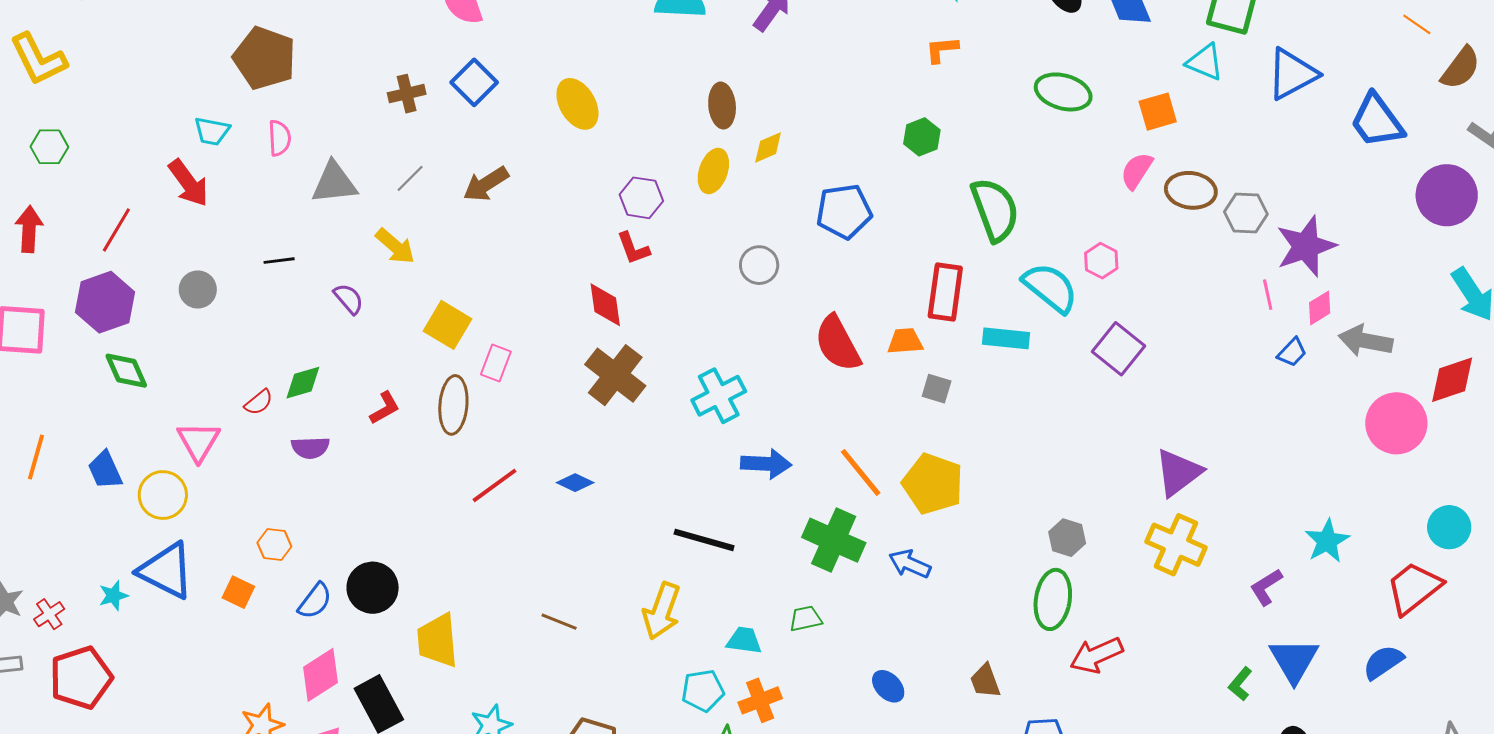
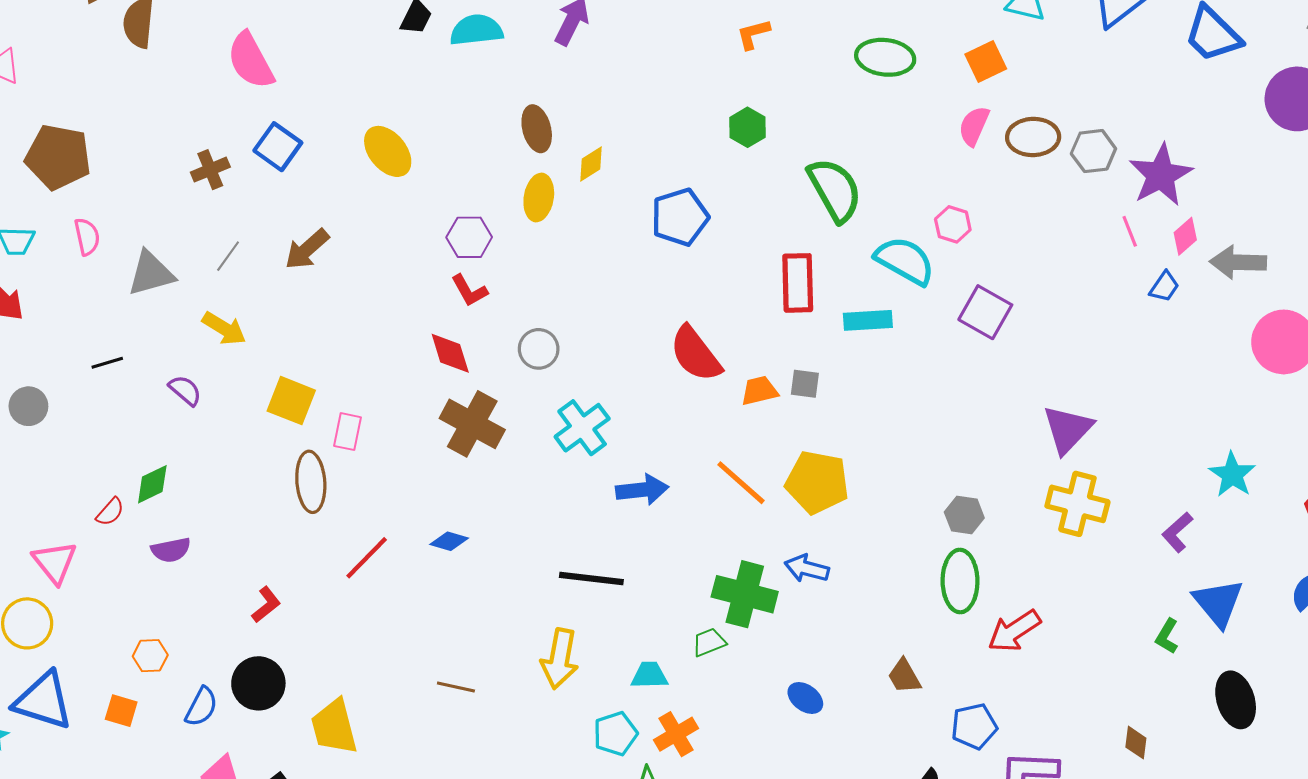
gray circle: (759, 265) -> (539, 349), moved
orange trapezoid: (905, 341) -> (759, 391), moved
red L-shape: (385, 408) -> (266, 605), moved
green cross: (834, 540) -> (745, 594), moved

